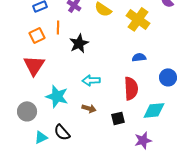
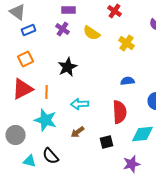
yellow cross: (138, 19) -> (126, 43), size x0.7
orange line: (58, 27) -> (46, 92), moved
red triangle: (34, 65) -> (22, 89), turned 30
brown arrow: (89, 108) -> (78, 132), turned 128
cyan triangle: (41, 137) -> (30, 161), turned 40

